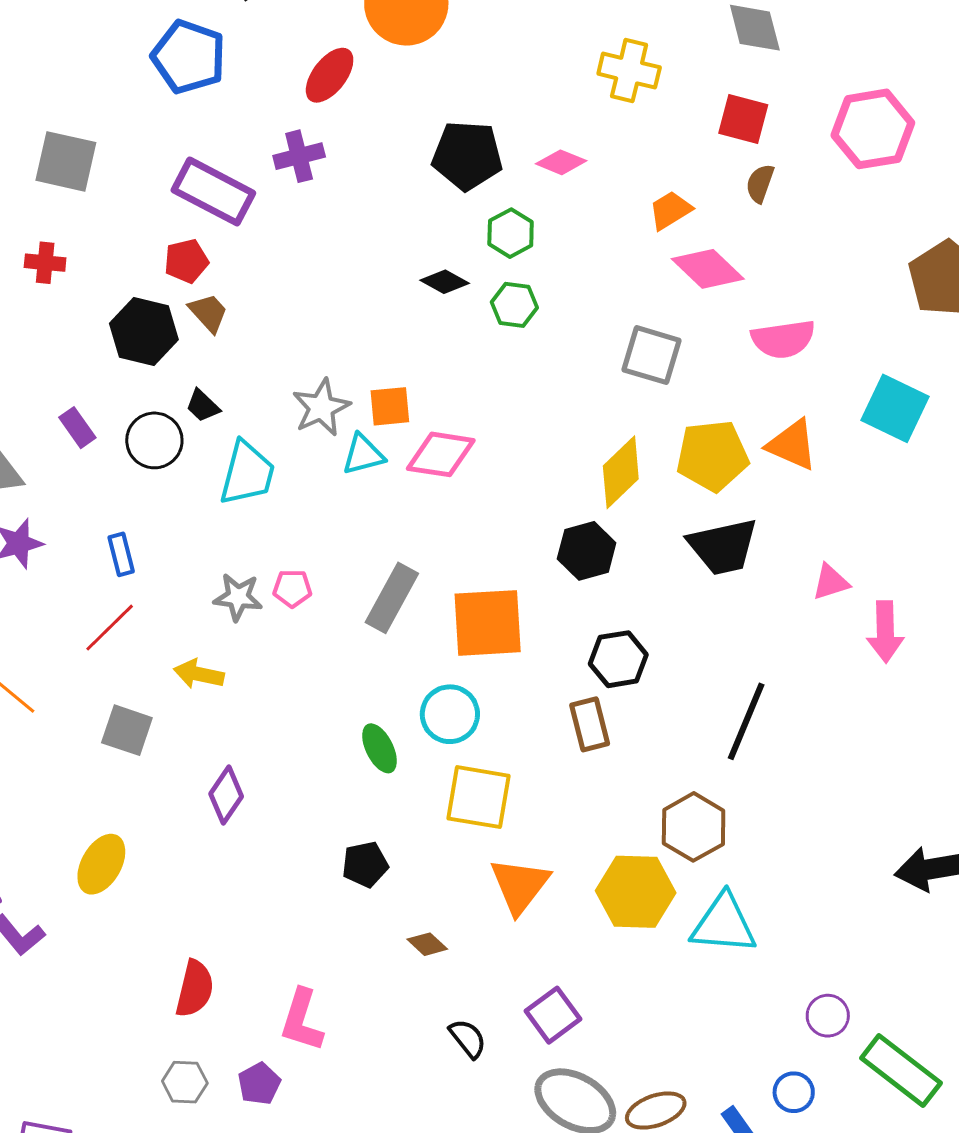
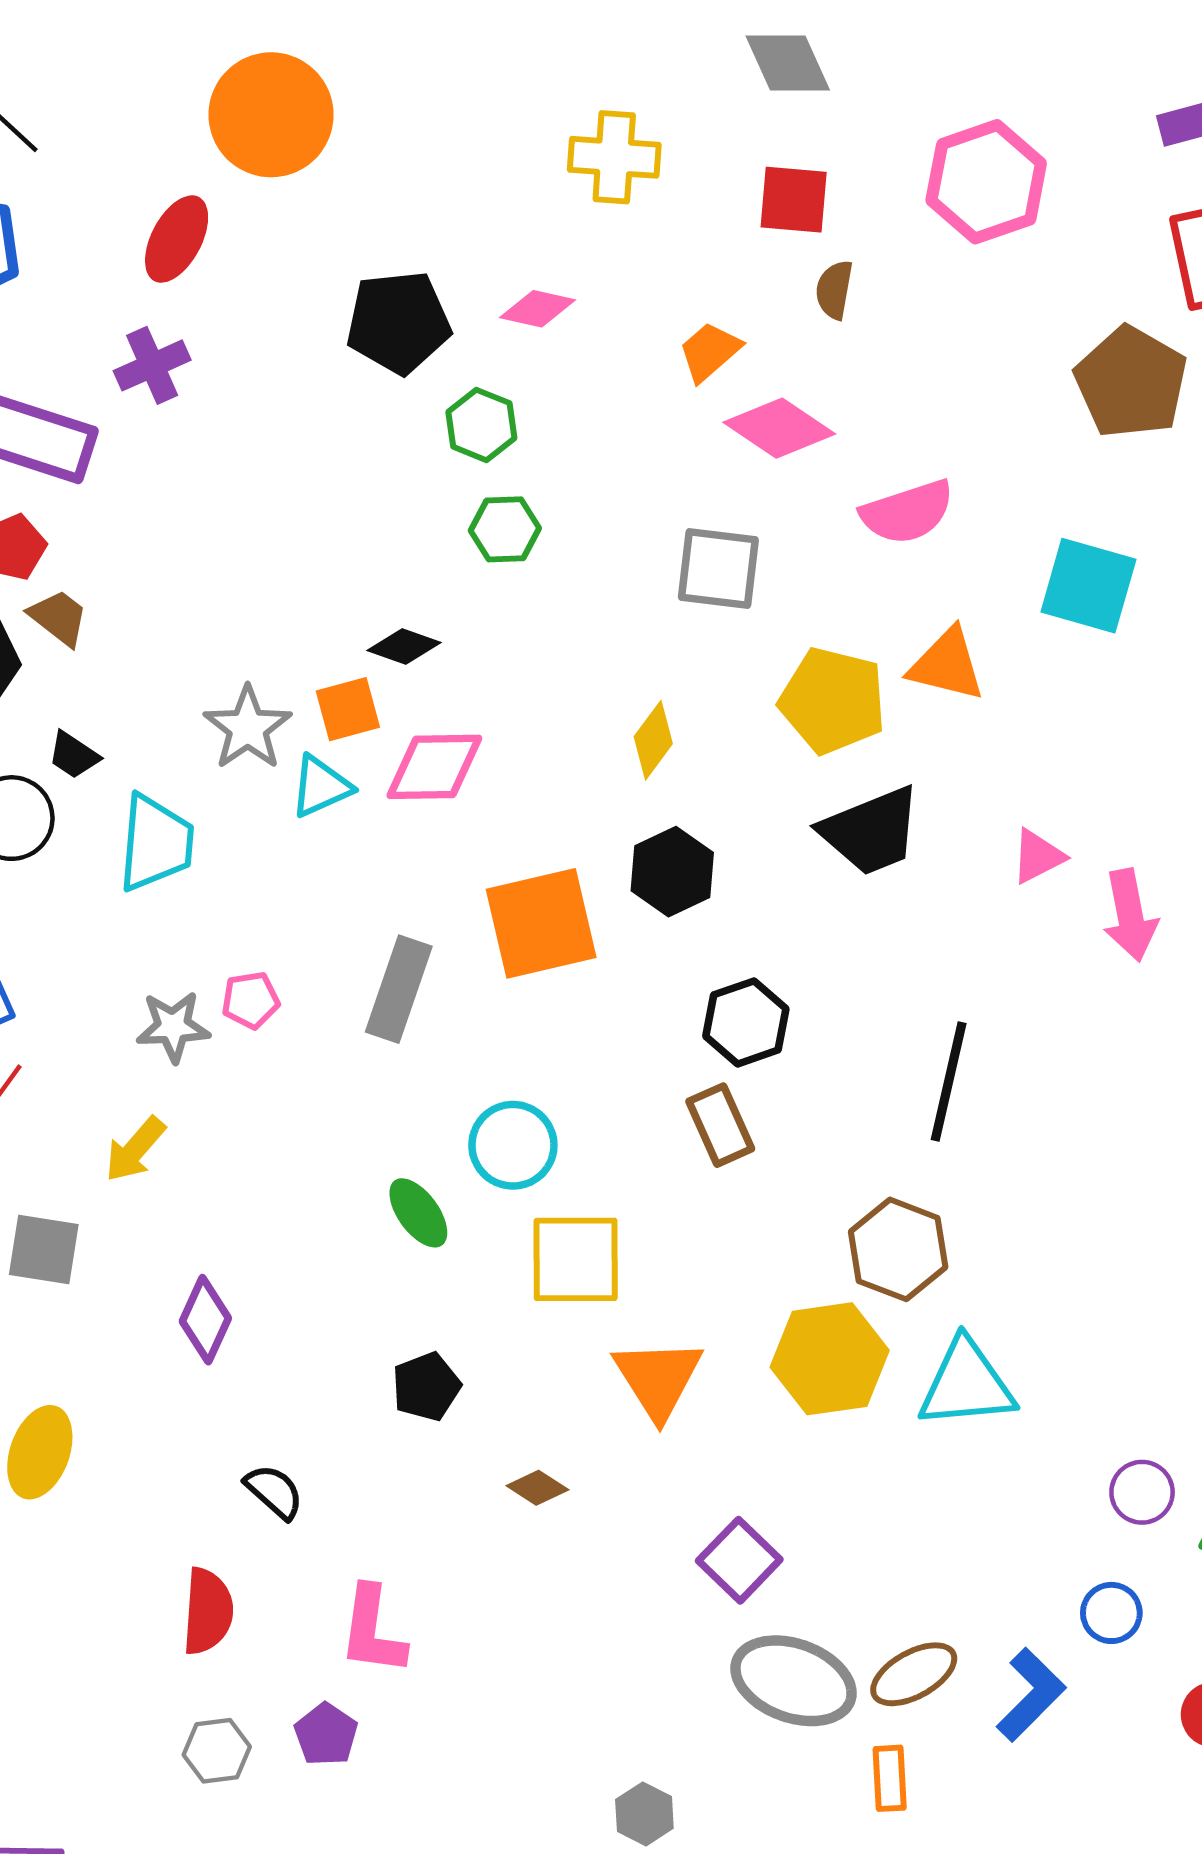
black diamond: (445, 282) -> (404, 646), moved
yellow pentagon: (712, 456) -> (833, 701), turned 30
yellow diamond: (621, 472) -> (653, 740), moved, size x0.7
orange square: (488, 623) -> (541, 923), moved
yellow arrow: (199, 674) -> (135, 1149), turned -51
black semicircle: (468, 1038) -> (274, 1492), moved

